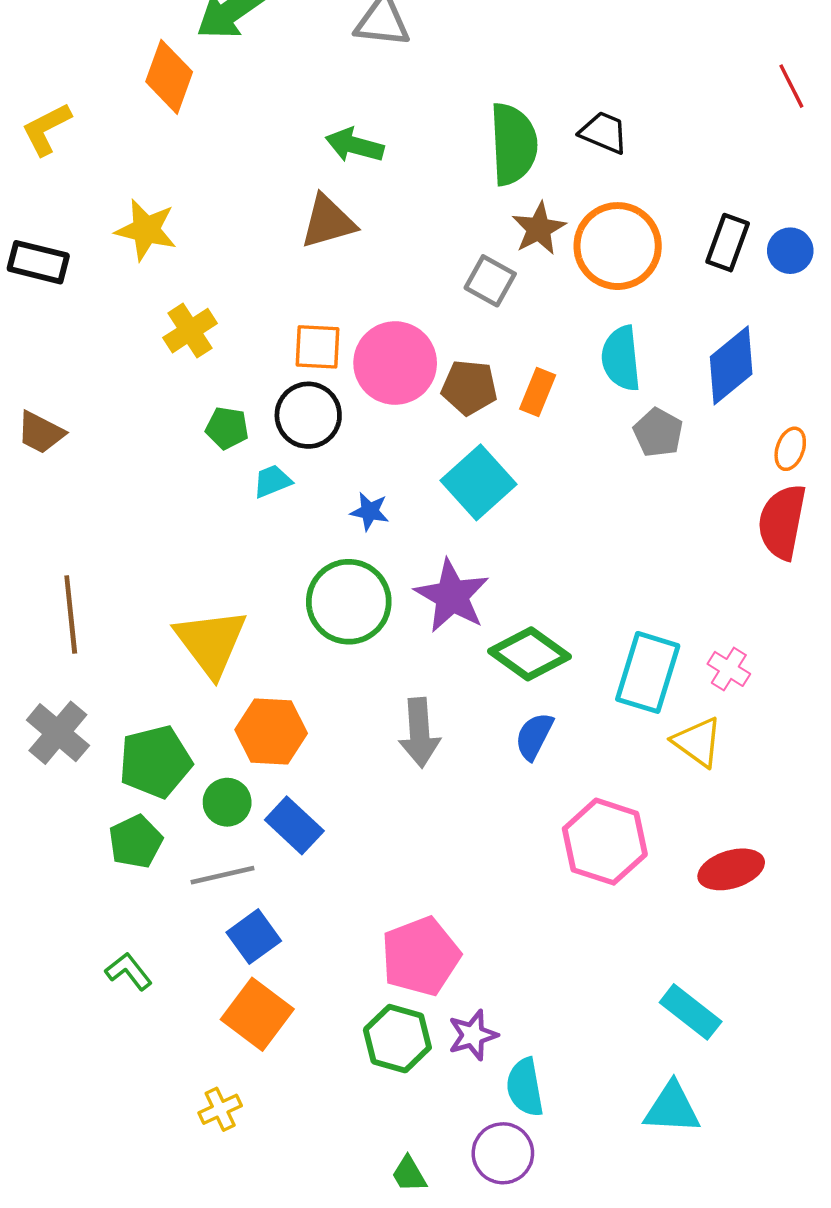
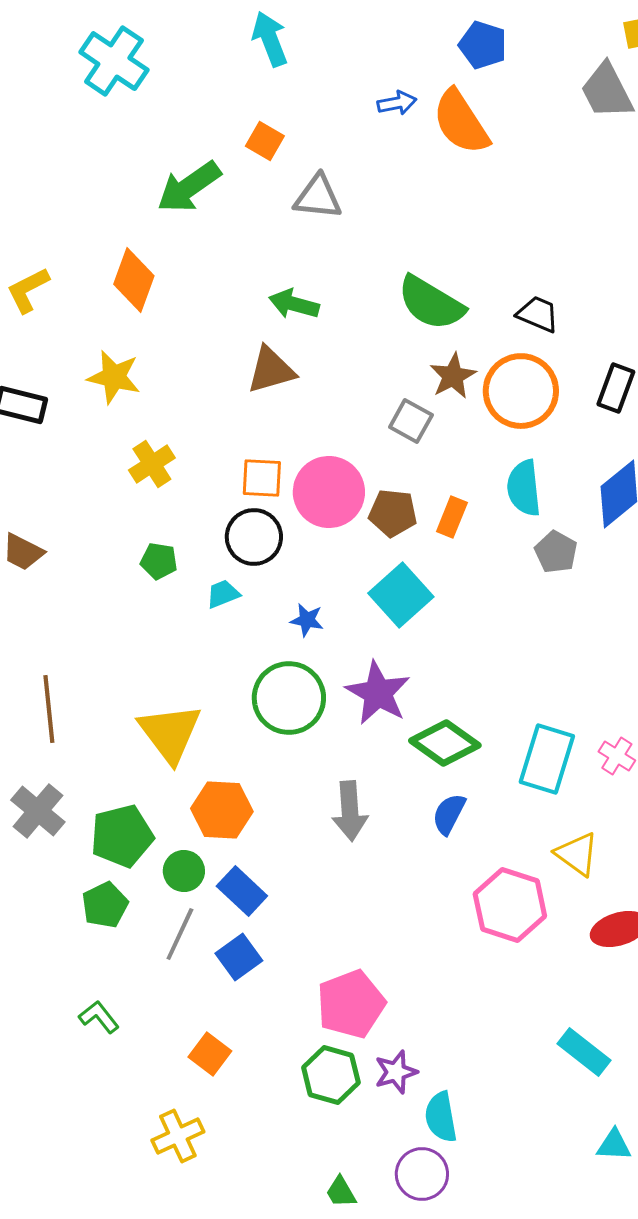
orange diamond: (169, 77) -> (134, 280), moved
black trapezoid: (604, 132) -> (538, 314), moved
green semicircle: (513, 144) -> (431, 303), turned 124
green pentagon: (227, 428) -> (159, 561), moved
yellow triangle: (698, 742) -> (577, 854), moved
gray line: (222, 875) -> (180, 934), turned -52
blue square: (254, 937) -> (239, 957), moved
orange square: (257, 1014) -> (210, 1054), size x0.7
cyan triangle: (672, 1108) -> (614, 1145), moved, size x0.7
yellow cross: (220, 1109) -> (178, 1136), size x1.4

